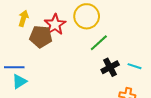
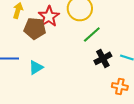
cyan triangle: (19, 81) -> (36, 67), moved

